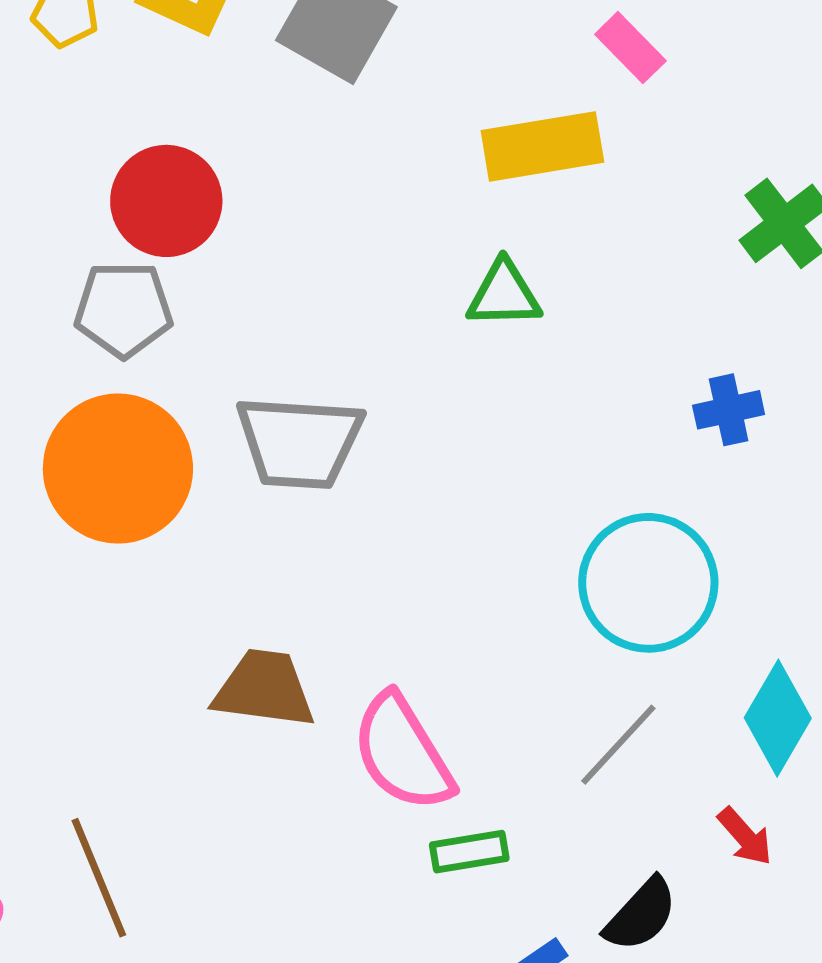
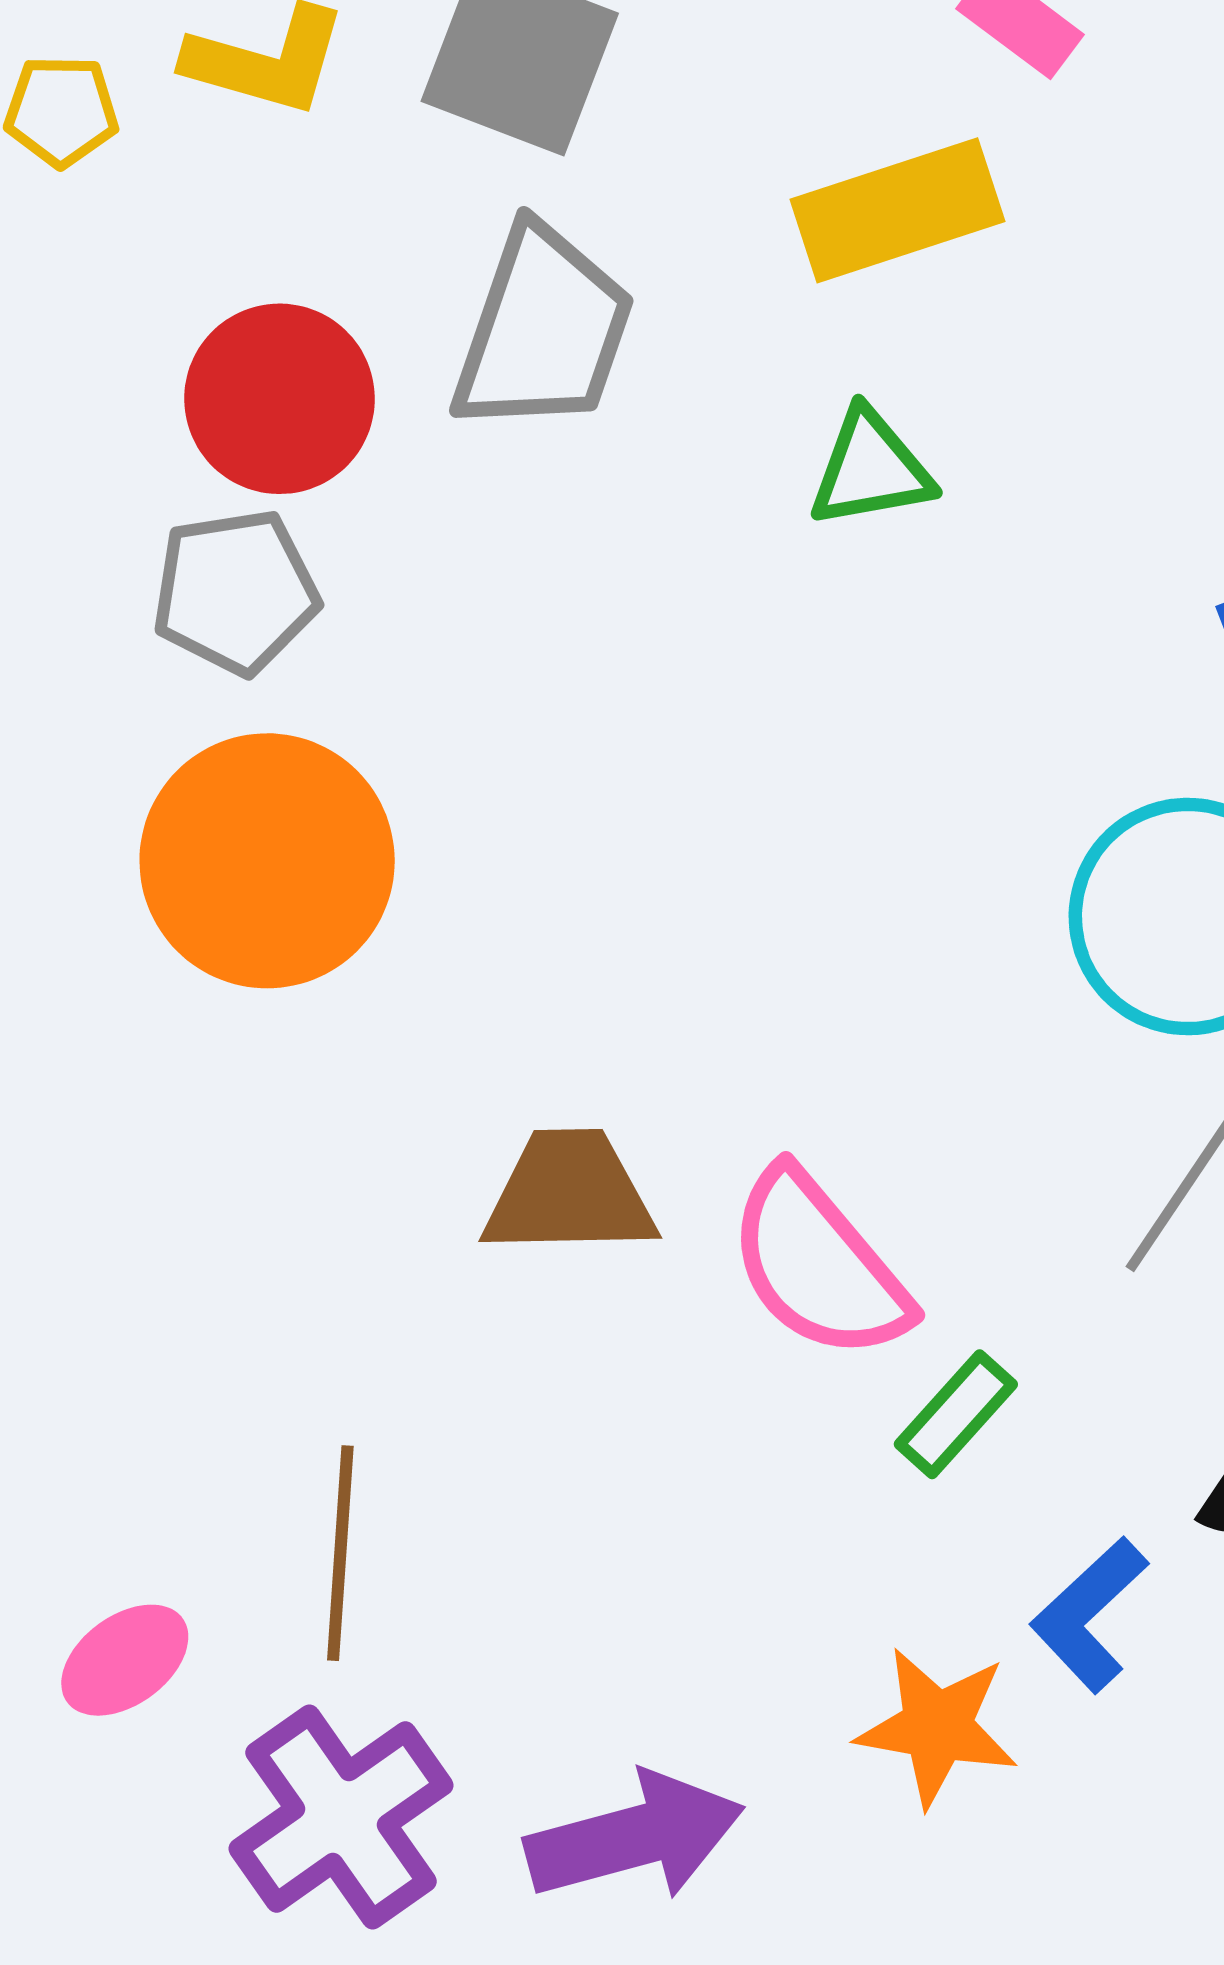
gray trapezoid: (299, 442) -> (543, 330), moved, turned -66
green rectangle: (469, 852) -> (956, 1414), turned -30
brown line: (99, 878) -> (340, 1553), turned 35

